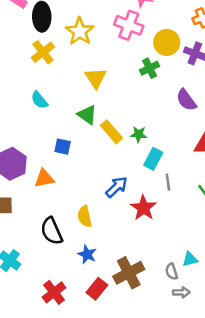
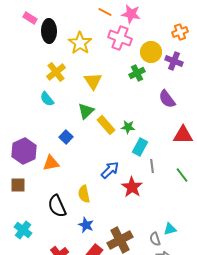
yellow cross: (43, 52) -> (56, 72), moved
green triangle: (87, 115) -> (86, 111), turned 42
blue square: (63, 147) -> (66, 137), turned 32

